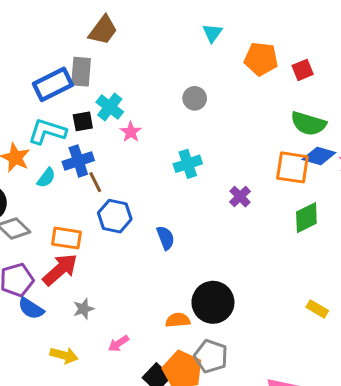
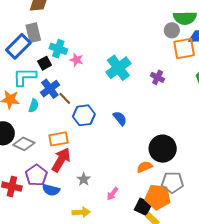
gray circle: (195, 98) -> (172, 30), moved
cyan cross: (188, 164) -> (118, 68), size x1.4

